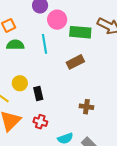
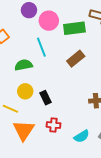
green semicircle: (15, 45) -> (24, 65), moved

